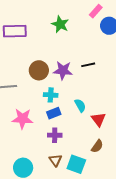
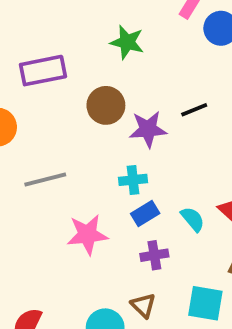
brown circle: (39, 70) -> (106, 105), moved
cyan semicircle: (80, 105) -> (193, 219), moved
brown triangle: (55, 160) -> (143, 305), moved

